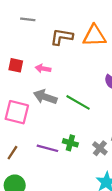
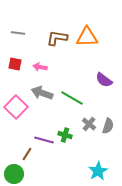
gray line: (28, 19) -> (18, 33), moved
pink square: (17, 112) -> (16, 107), turned 30
gray cross: (100, 148) -> (89, 124), moved
brown line: (12, 153) -> (27, 154), moved

